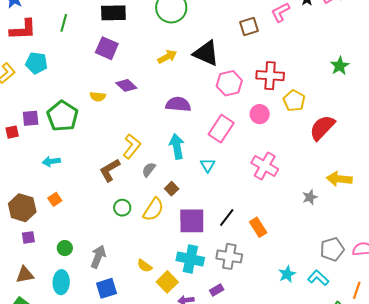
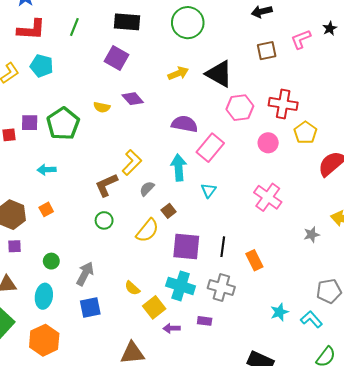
pink rectangle: (221, 129) -> (210, 148), moved
green circle: (122, 208) -> (104, 220), moved
black line: (227, 217) -> (223, 247), turned -36
purple rectangle: (217, 290) -> (205, 321), turned 32

